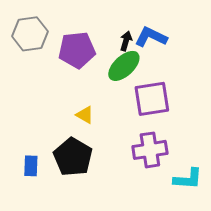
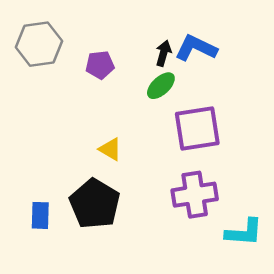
purple pentagon: (77, 50) -> (100, 65), size x0.6
green ellipse: (124, 66) -> (161, 86), size x0.7

